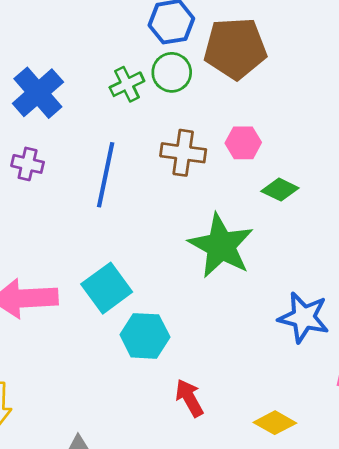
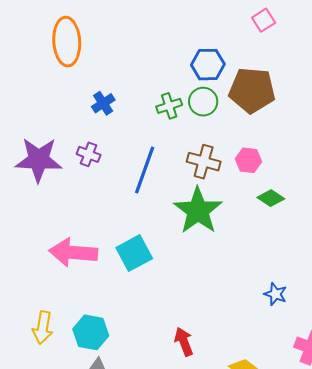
blue cross: (38, 93) -> (103, 103), size x0.6
green star: (221, 246) -> (198, 211), moved
blue star: (304, 317) -> (275, 294), size x0.6
cyan hexagon: (145, 336) -> (91, 332), moved

